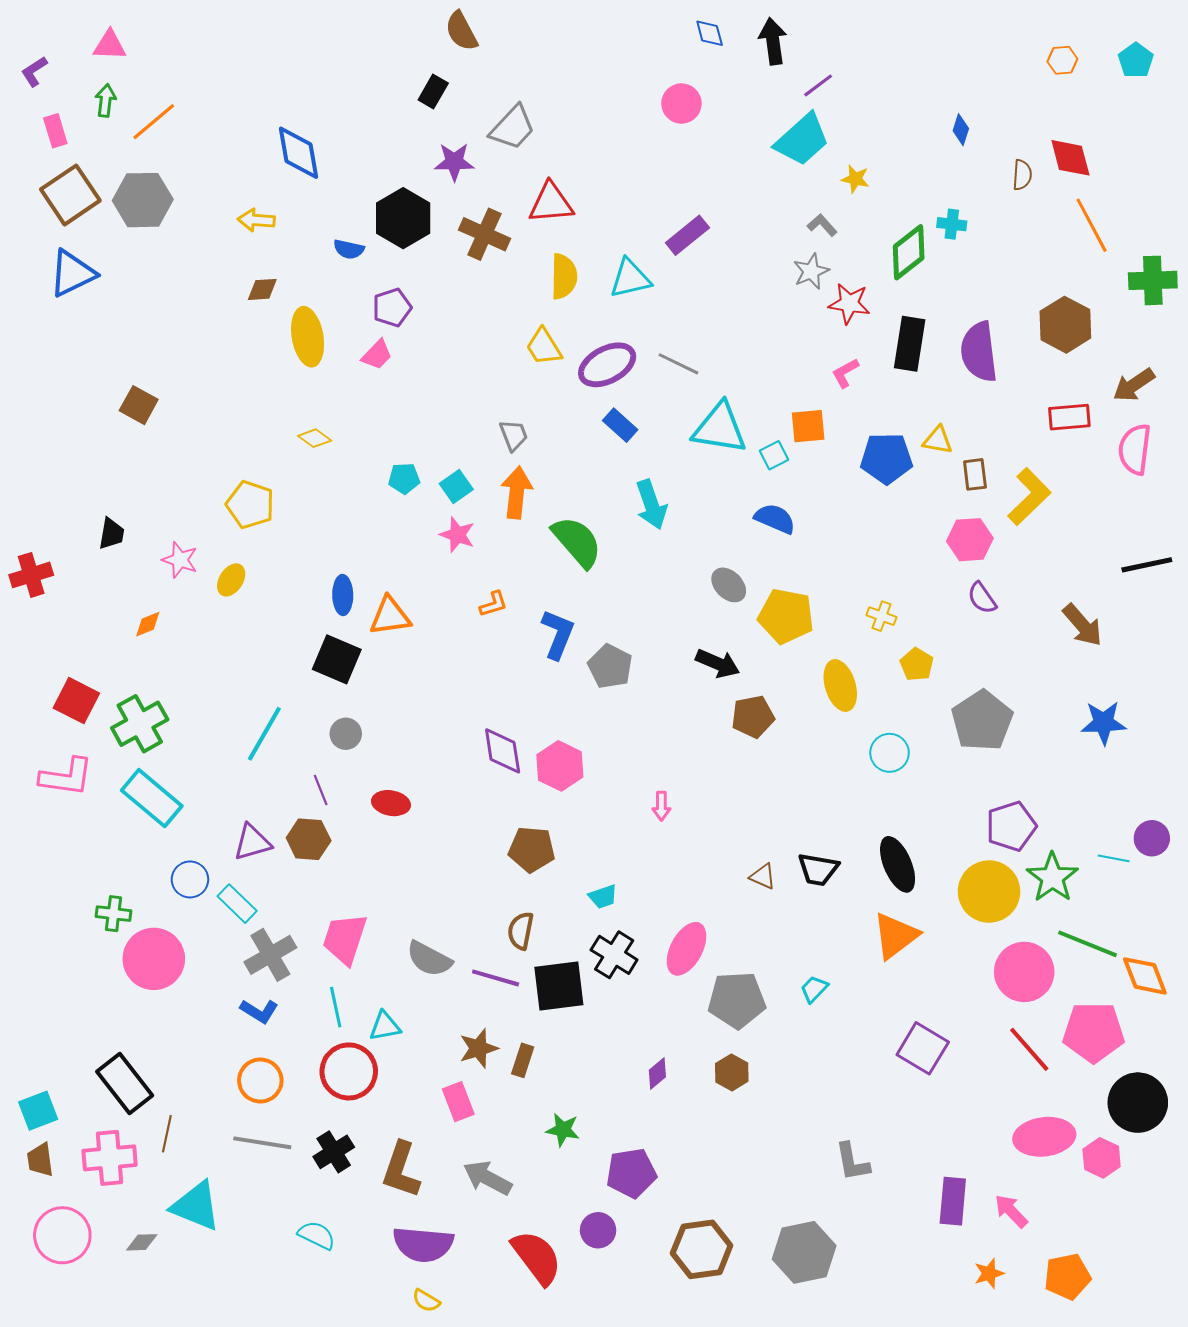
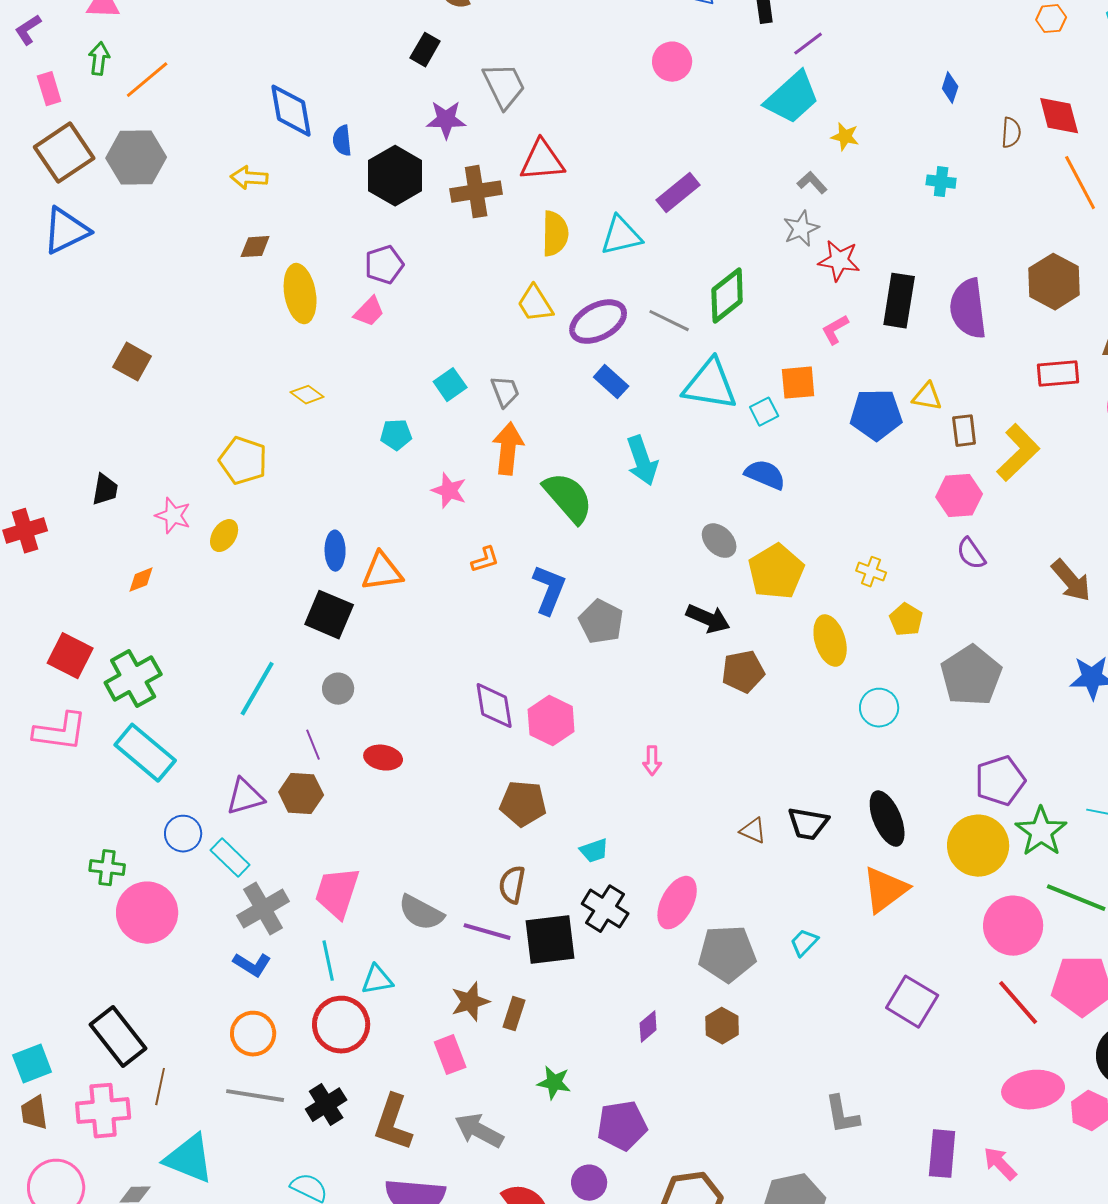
gray trapezoid: (513, 128) -> (504, 86), turned -69
brown cross: (484, 234) -> (476, 192), turned -33
blue semicircle: (349, 249) -> (342, 141), moved, turned 72
green diamond: (909, 252) -> (727, 296), moved
cyan square: (456, 486) -> (450, 385), moved
yellow pentagon: (786, 616) -> (776, 572), turned 30

